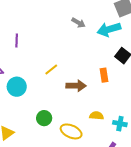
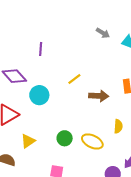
yellow semicircle: (97, 116) -> (118, 126), turned 88
green circle: (44, 118) -> (65, 138), moved

